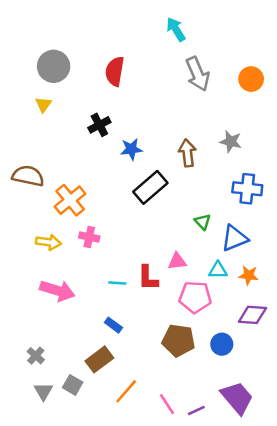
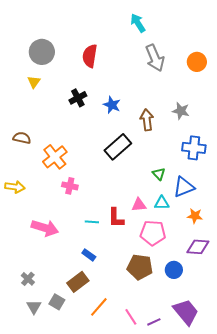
blue star: (131, 149) -> (112, 105), moved, turned 30
brown semicircle: (28, 176) -> (22, 138), size x0.7
yellow arrow: (48, 242) -> (15, 187), moved
cyan triangle: (218, 270) -> (162, 203), moved

